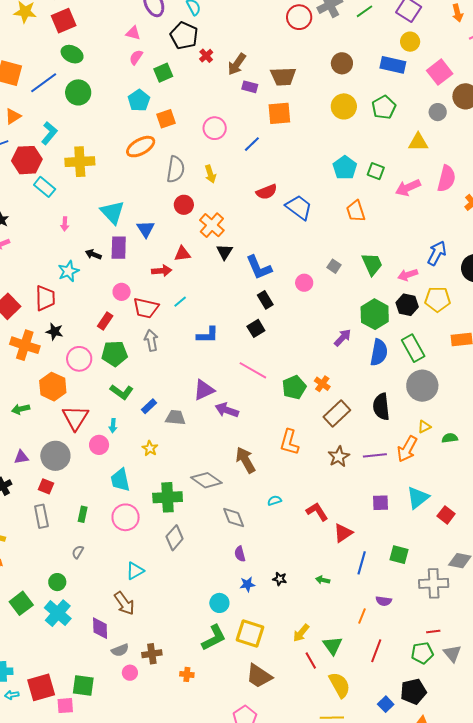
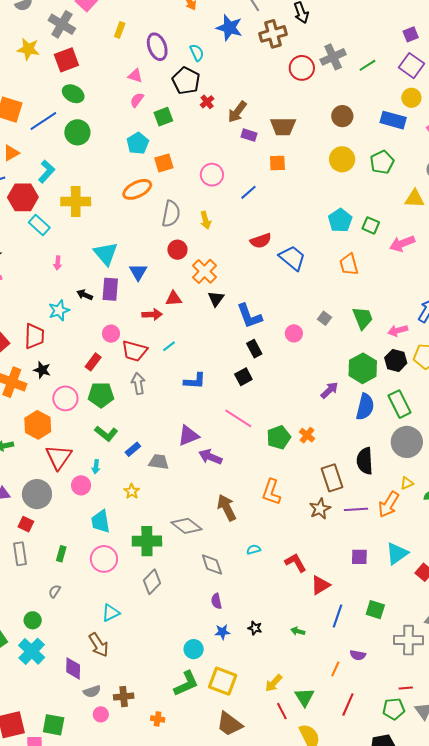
orange square: (279, 113) -> (277, 163), size x0.7
brown rectangle: (337, 413) -> (332, 478), moved, turned -68

